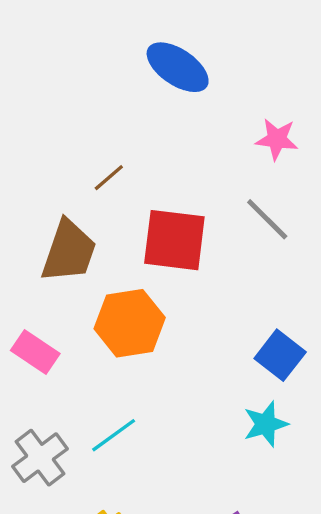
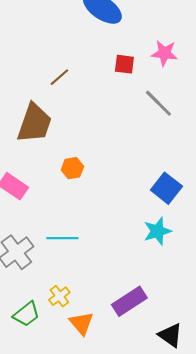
red square: (174, 240) -> (124, 64), moved, size x0.5
orange hexagon: (130, 323) -> (72, 168), size x0.5
cyan line: (114, 435) -> (62, 238), turned 36

